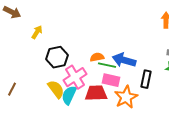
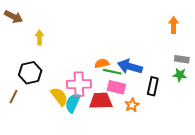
yellow arrow: (37, 32) -> (39, 37), turned -32
black hexagon: (57, 57) -> (30, 73), moved
pink cross: (75, 77) -> (79, 84), turned 30
orange star: (126, 97) -> (132, 105), size x0.6

